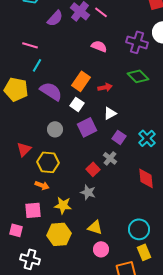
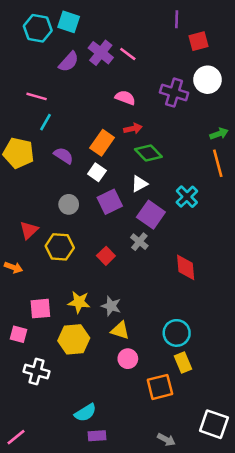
green diamond: (138, 76) -> (148, 153), moved
red arrow: (105, 87) -> (133, 129), moved
purple semicircle: (51, 91) -> (64, 156), size x0.7
purple square: (119, 137) -> (151, 215), size x1.5
cyan cross: (147, 138) -> (187, 197), moved
red square: (93, 169) -> (106, 256), moved
orange arrow: (42, 185) -> (13, 267), moved
gray star: (88, 192) -> (111, 306), moved

